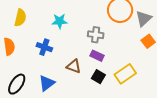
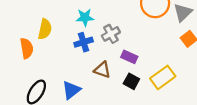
yellow semicircle: (20, 18) -> (45, 29), moved
gray cross: (96, 35) -> (111, 34), moved, turned -35
blue cross: (44, 47) -> (84, 42), moved, turned -35

